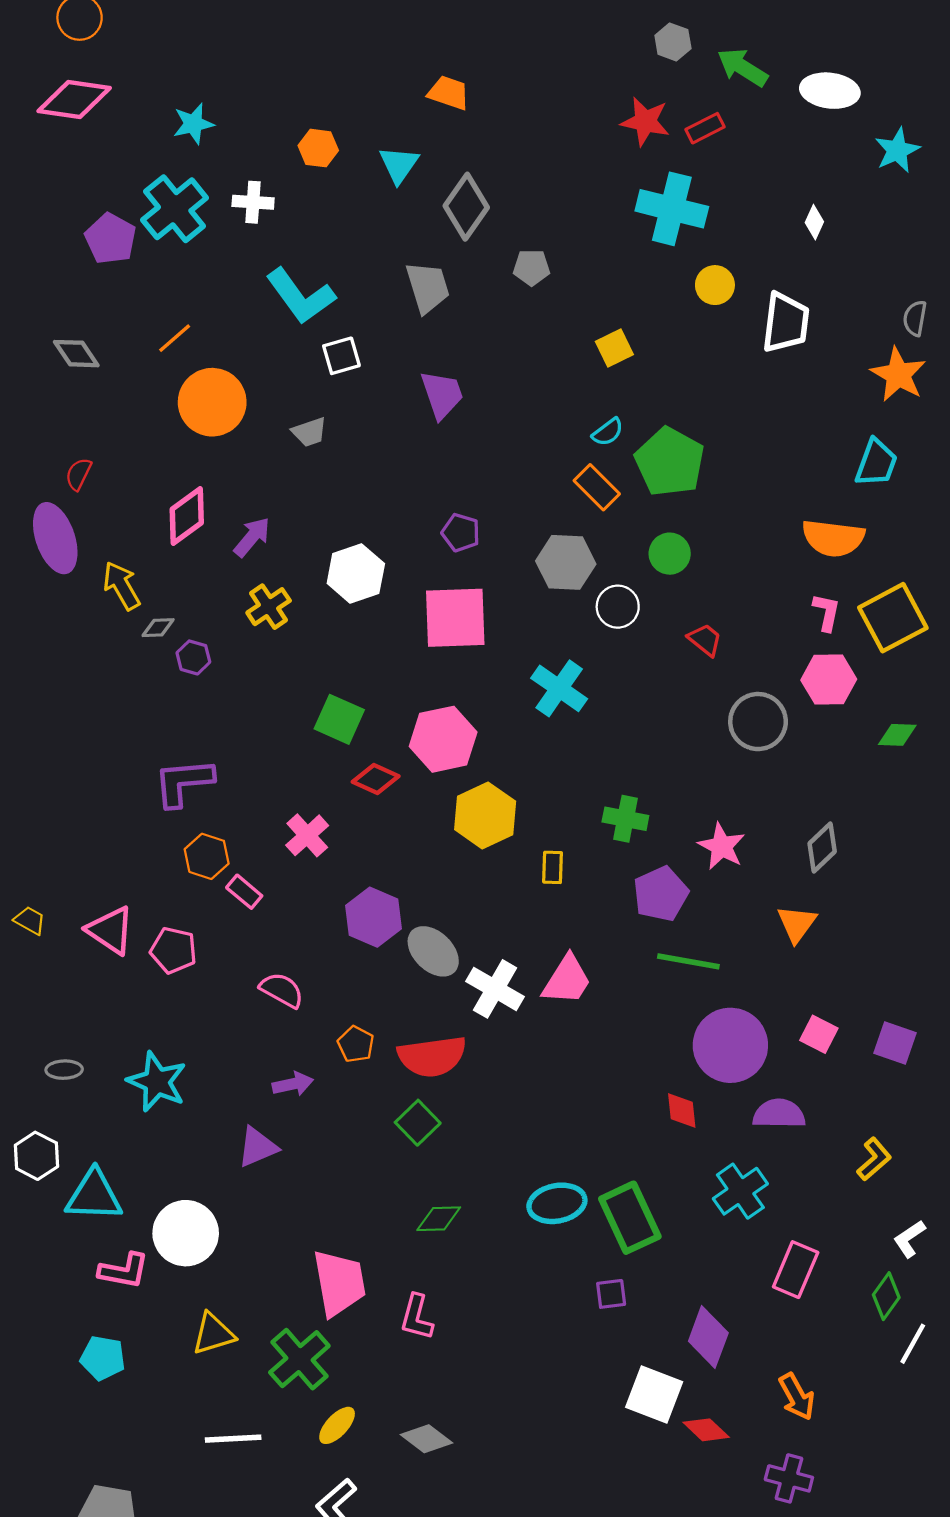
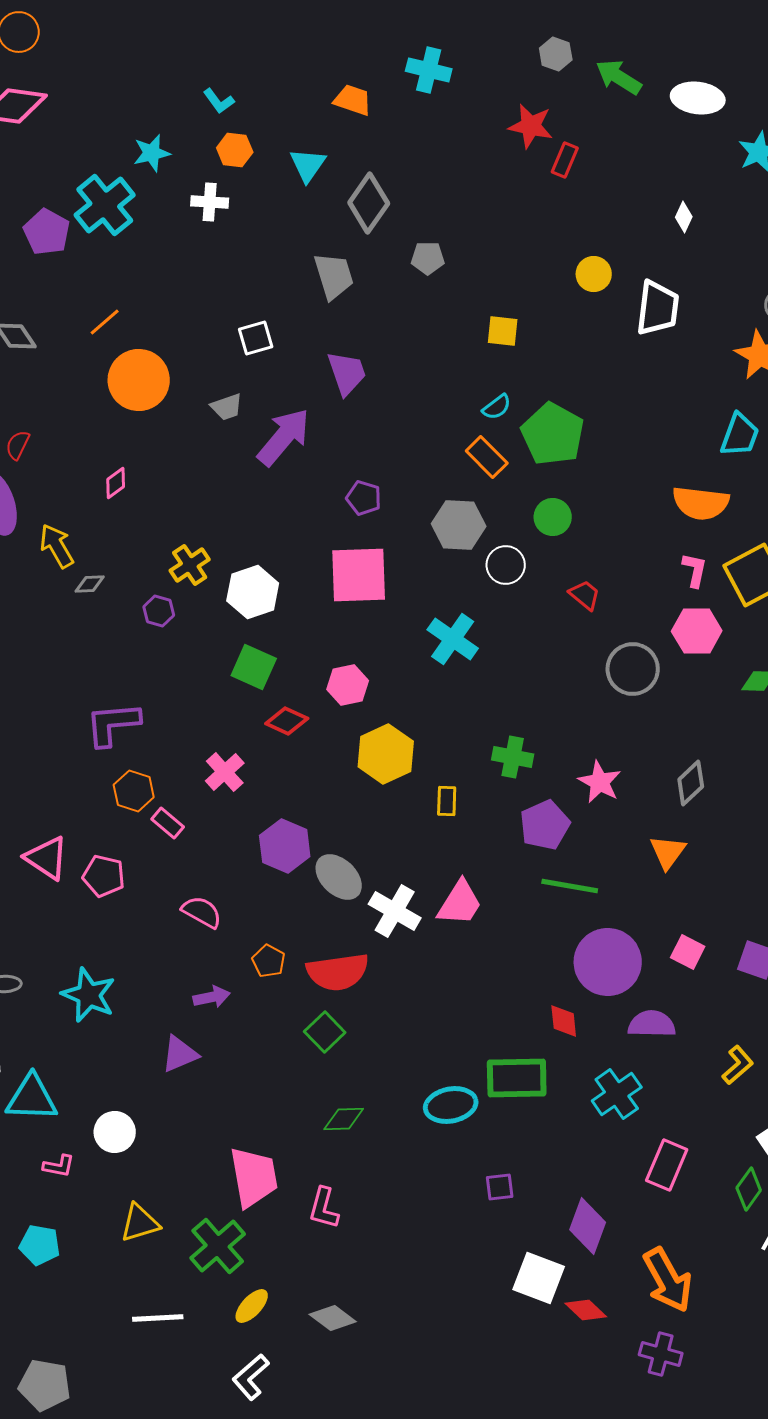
cyan star: (193, 124) -> (152, 153), moved
red rectangle: (705, 128) -> (565, 160), moved, turned -40
white cross: (253, 202) -> (210, 202), moved
cyan cross: (672, 209) -> (429, 70), moved, size x0.7
cyan L-shape: (301, 296) -> (219, 101), moved, size x0.5
yellow square: (614, 348) -> (503, 331), turned 32
pink diamond: (187, 516) -> (116, 483), size x0.6
purple arrow: (252, 537) -> (284, 437), moved, size x1.6
white hexagon: (356, 573) -> (253, 592), moved
purple hexagon: (193, 657) -> (159, 611), moved
pink hexagon: (443, 739) -> (348, 685), size x0.7
green rectangle: (630, 1218) -> (517, 1078), moved, turned -66
white circle: (186, 1233) -> (115, 1132), size x0.7
pink L-shape: (124, 1271) -> (59, 1166), size x0.7
orange arrow: (797, 1397) -> (668, 1280), size x1.5

